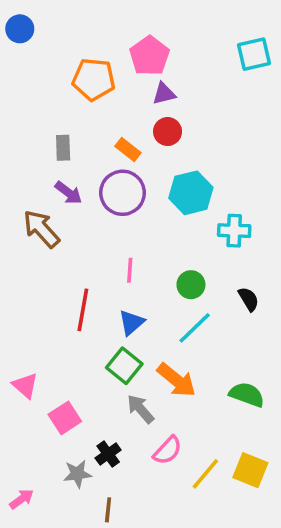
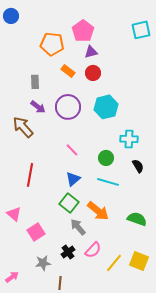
orange rectangle: (128, 150) -> (68, 71), moved
cyan cross: (234, 231) -> (129, 139), moved
pink line: (130, 270) -> (72, 150), turned -48
red line: (83, 310) -> (30, 175), moved
cyan line: (195, 328) -> (108, 182), turned 60
black cross: (108, 454) -> (68, 252), moved

